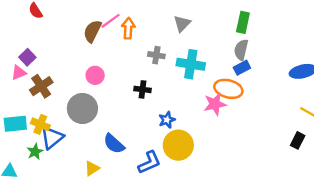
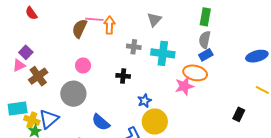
pink line: (111, 21) -> (94, 19), turned 42
yellow cross: (40, 124) -> (32, 120), moved
black rectangle: (298, 140) -> (239, 114), moved

